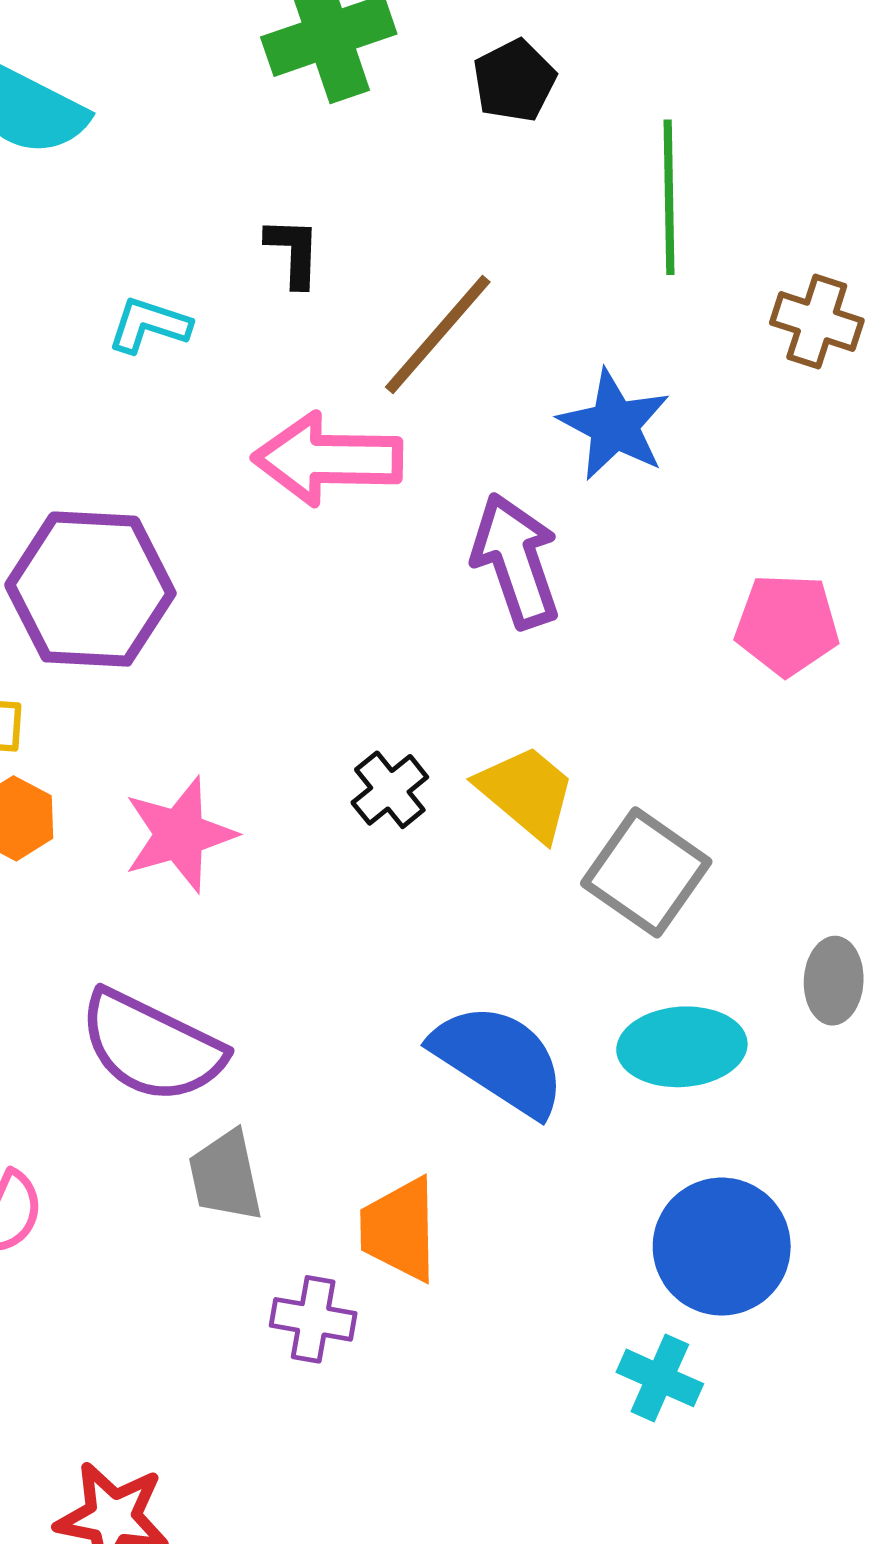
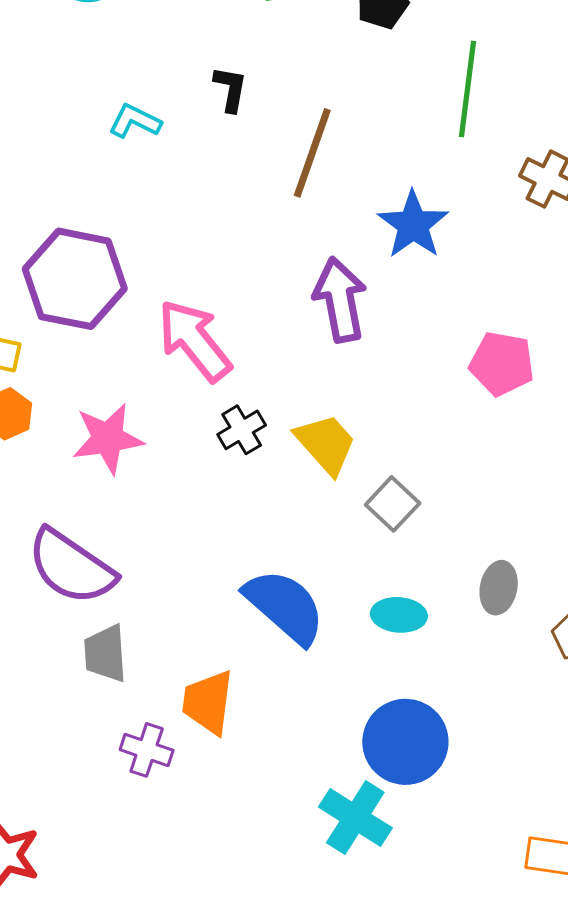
brown line: (438, 335) -> (312, 153), turned -30
pink arrow: (328, 459) -> (195, 340), moved, turned 42
gray square: (646, 872) -> (393, 504), size x0.7
cyan ellipse: (682, 1047) -> (399, 615), size x0.7
cyan cross: (660, 1378) -> (355, 817), size x1.4

